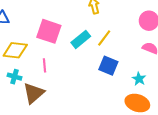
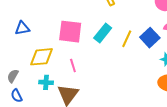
yellow line: (104, 38) -> (127, 39), moved
blue square: (108, 66) -> (150, 38), moved, turned 36

